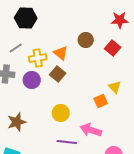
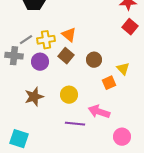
brown circle: (86, 40) -> (94, 60), moved
gray line: (16, 48) -> (26, 40), moved
red square: (113, 48) -> (130, 27), moved
brown star: (17, 122) -> (34, 97), moved

